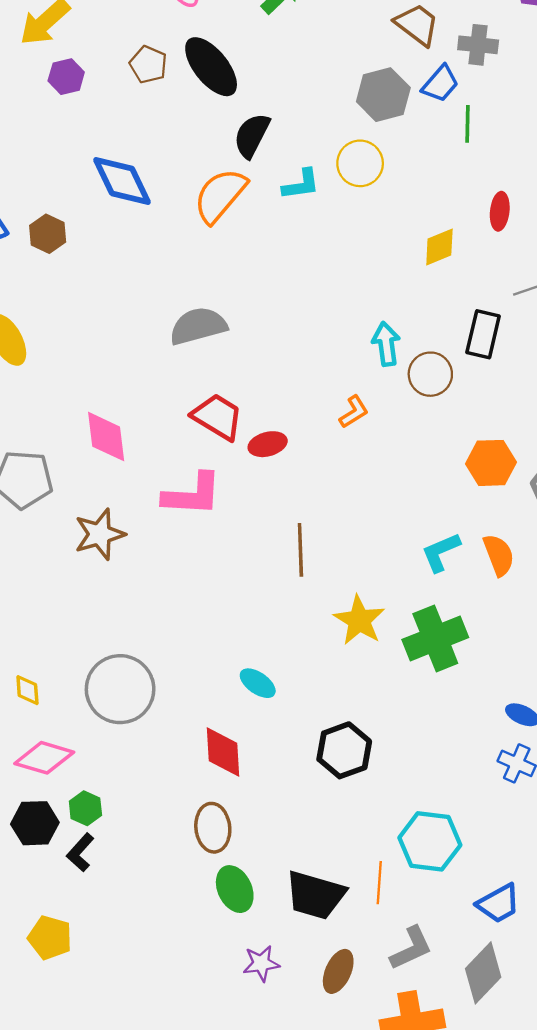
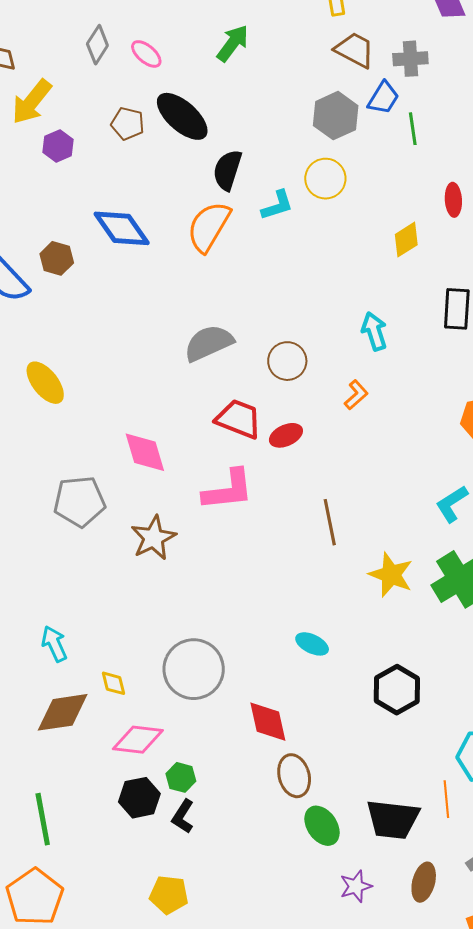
brown hexagon: (48, 234) -> (57, 258), moved
brown circle: (430, 374) -> (287, 361), moved
red diamond: (223, 752) -> (268, 722), moved

